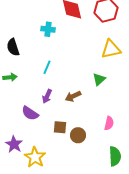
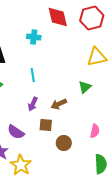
cyan line: (47, 67) -> (33, 75), turned -32
purple semicircle: (30, 113) -> (16, 132), moved
brown square: (60, 127) -> (46, 125), moved

